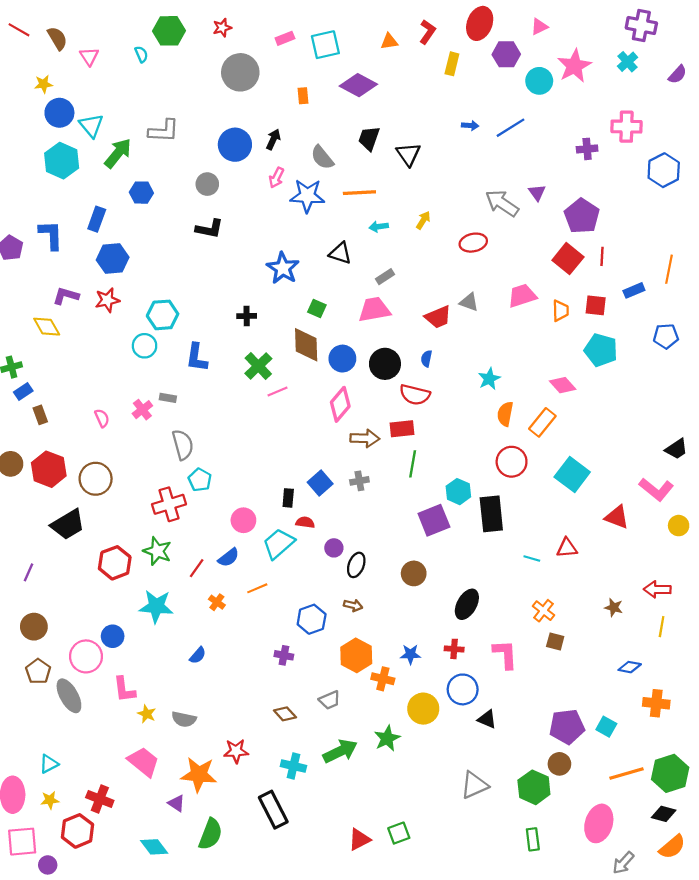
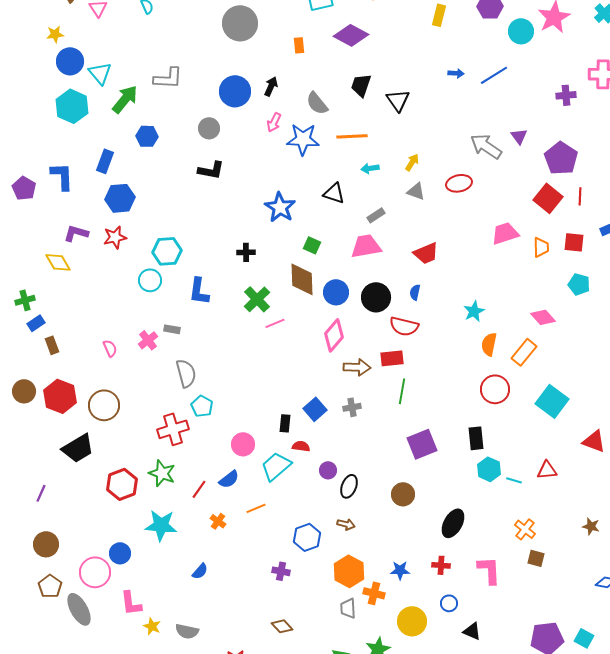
gray triangle: (469, 302) -> (416, 191), moved
cyan pentagon: (601, 350) -> (579, 284), size x0.7
cyan hexagon: (458, 492) -> (489, 469), moved
black rectangle: (491, 514) -> (476, 438), size x0.7
blue circle: (463, 689) -> (449, 603), size x0.6
gray trapezoid: (330, 700) -> (348, 608), moved, turned 110

